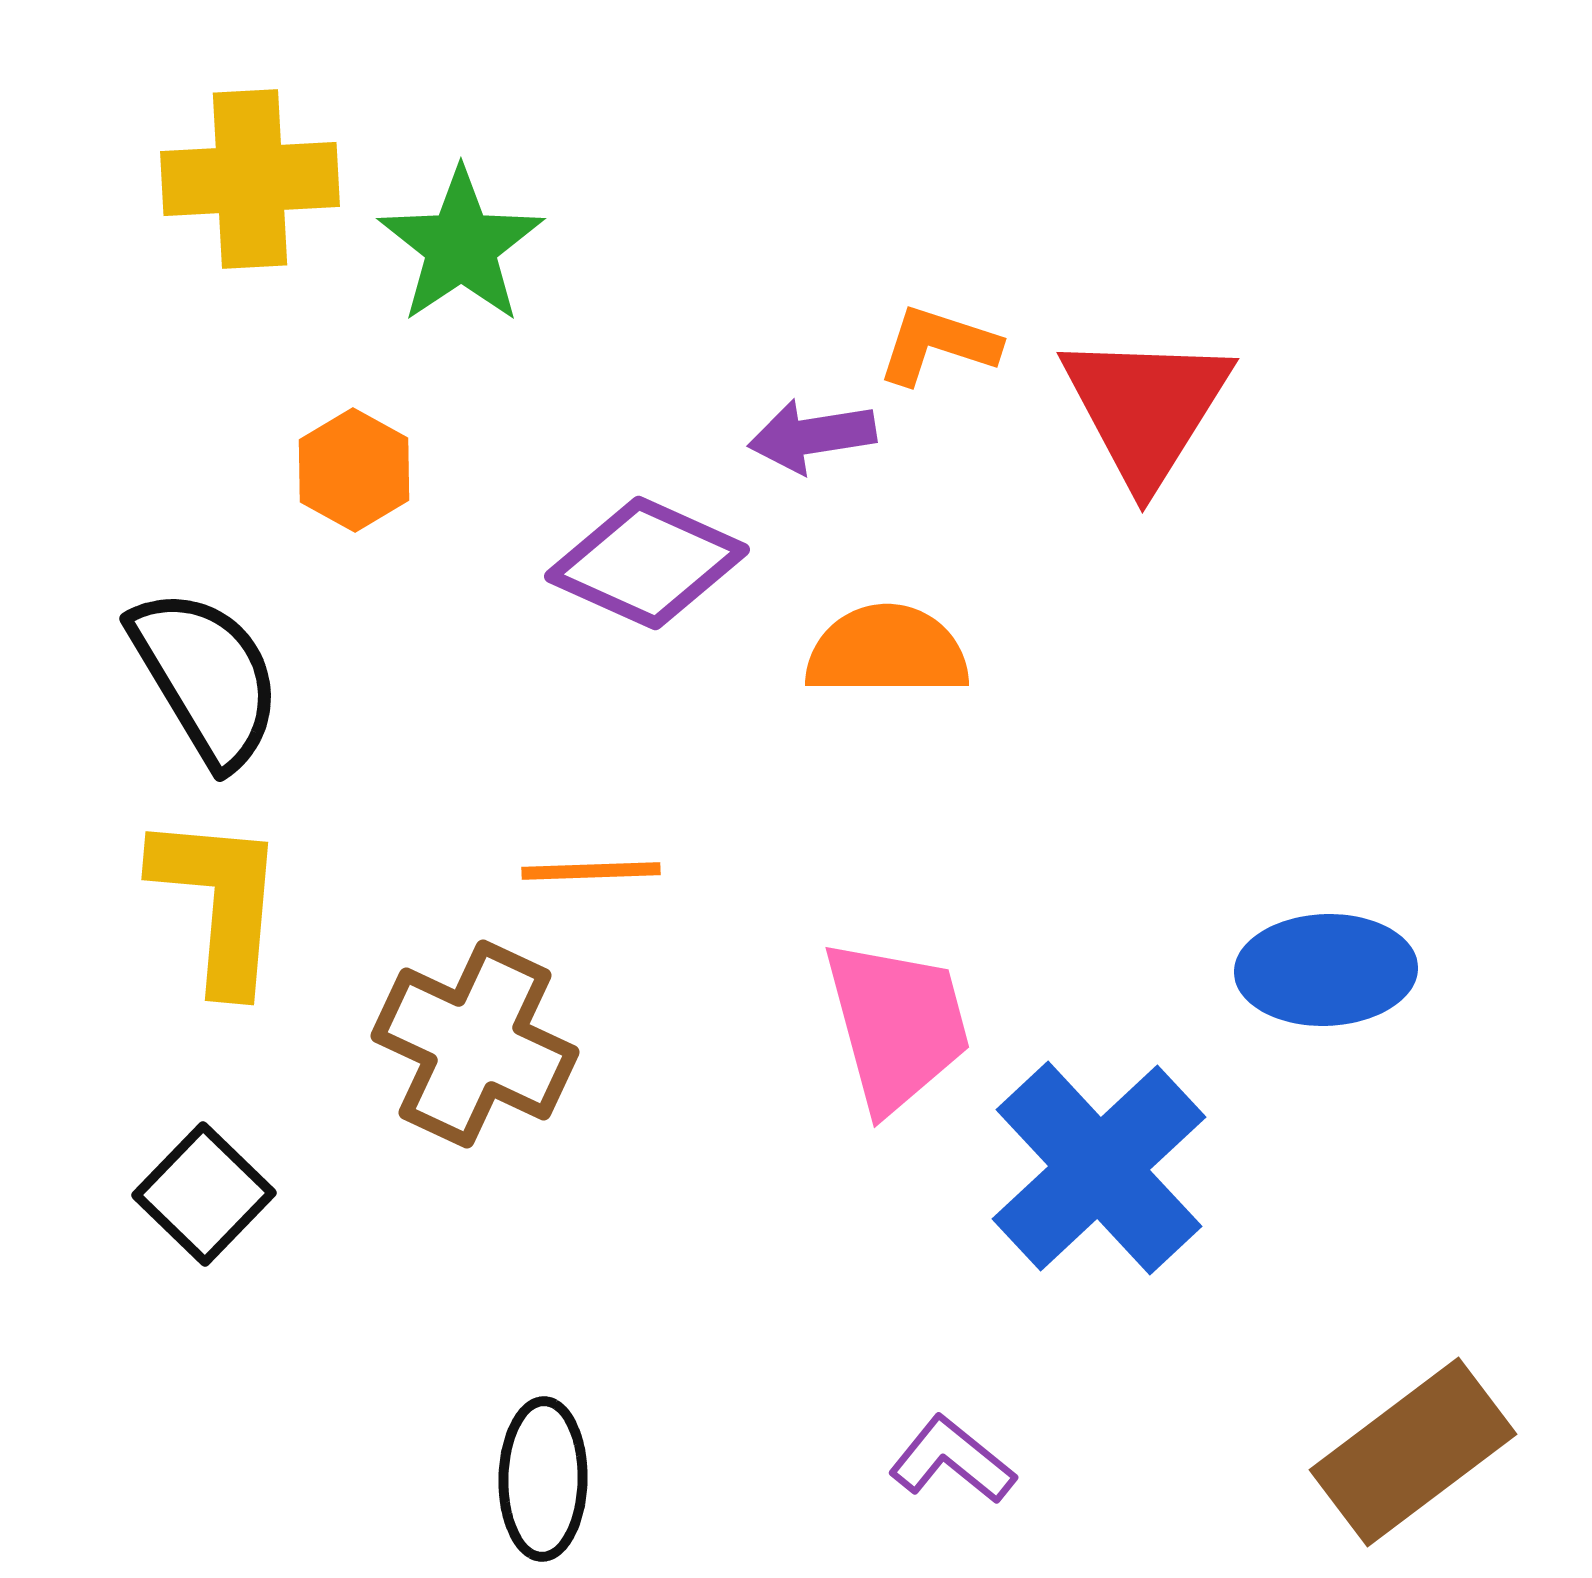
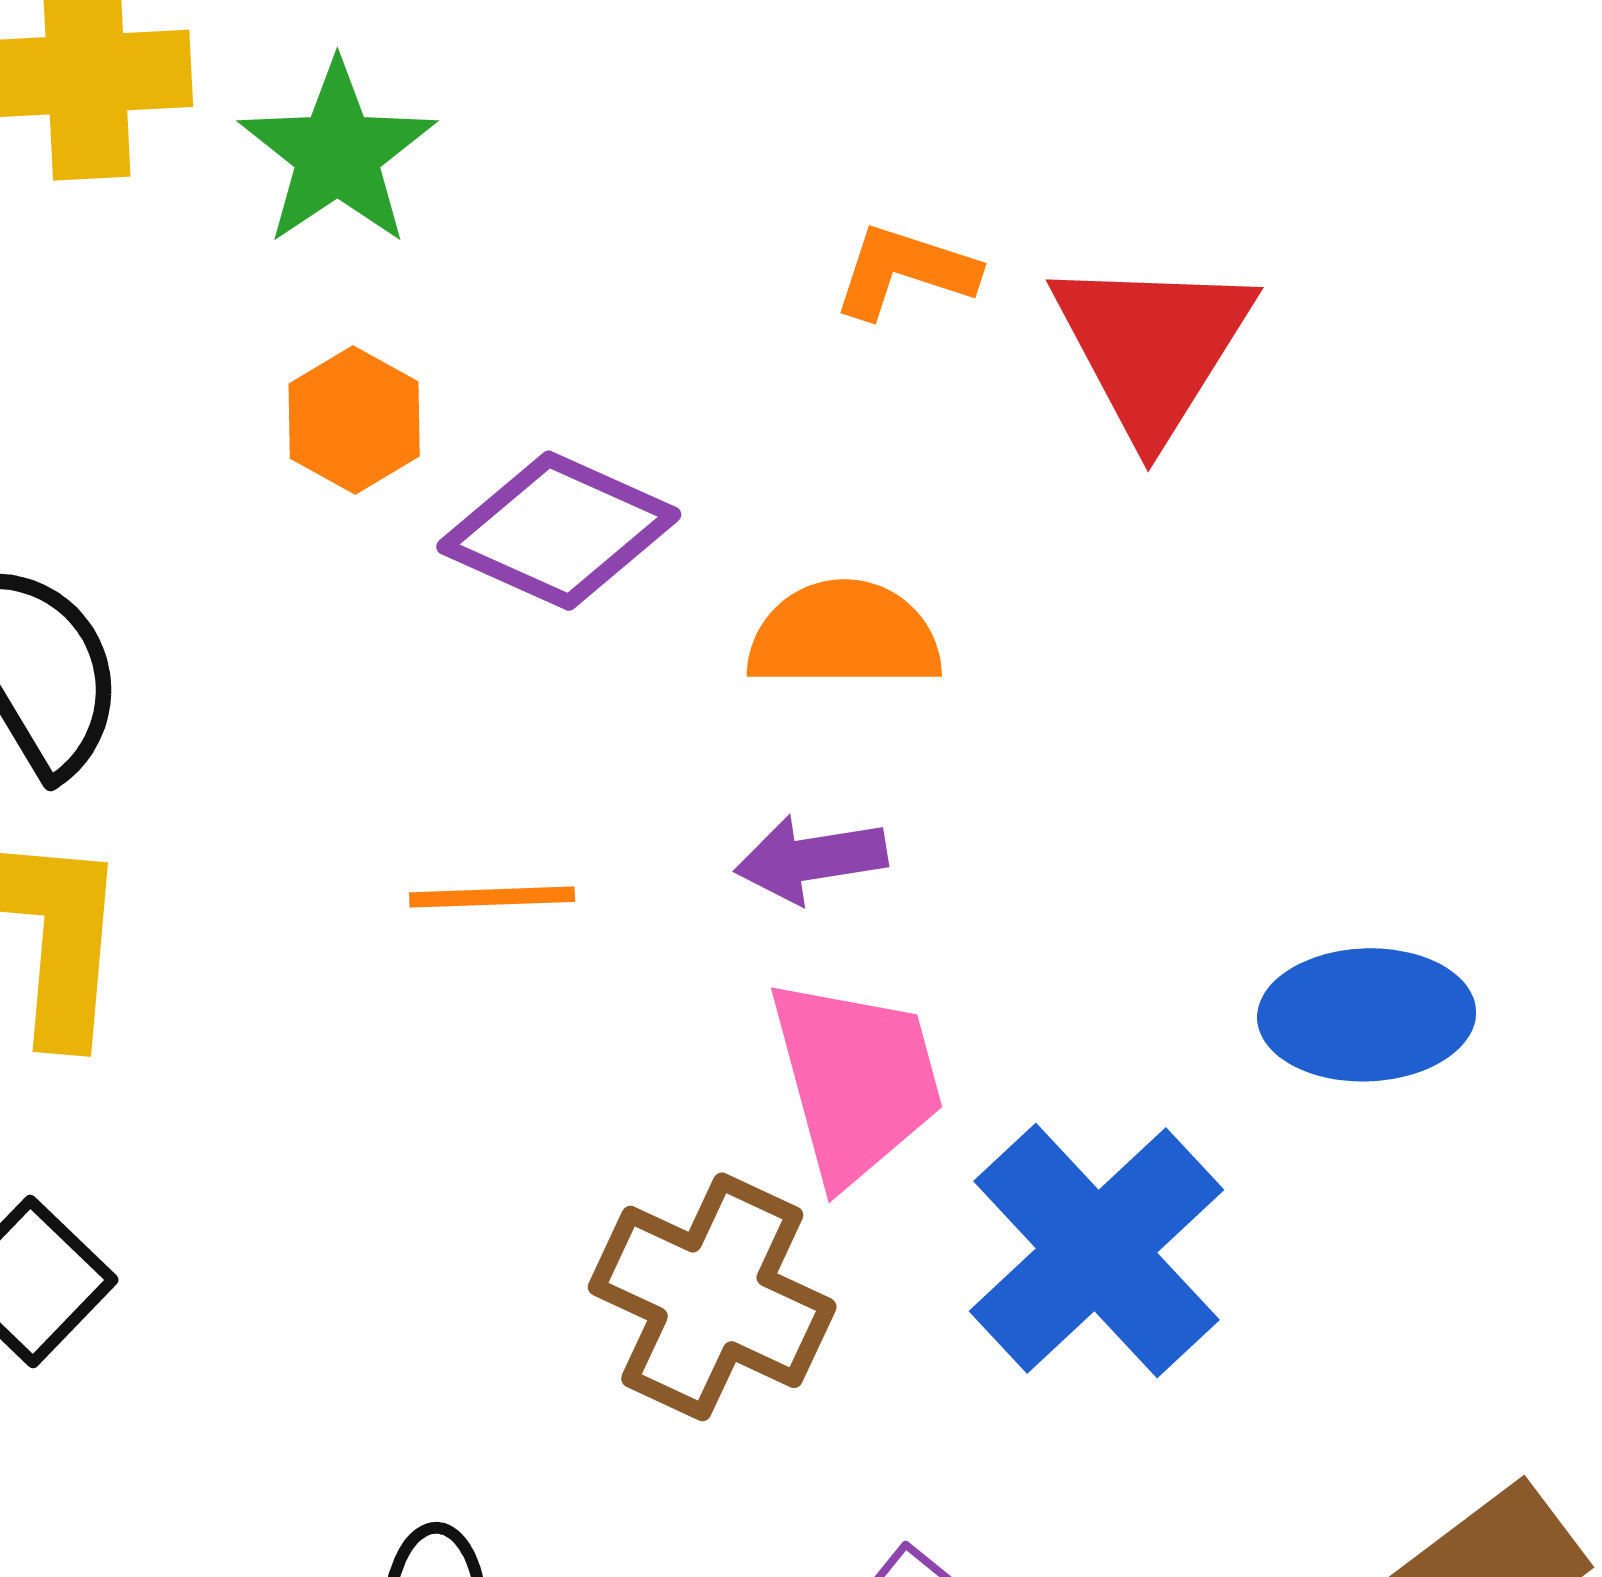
purple arrow: (812, 436) -> (811, 859), moved
orange hexagon: (354, 470) -> (354, 420), moved
brown cross: (475, 1044) -> (712, 1297), moved

